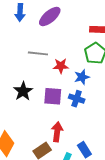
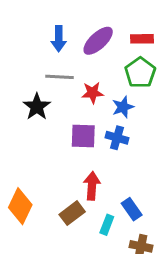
blue arrow: (20, 12) -> (59, 39), moved
purple ellipse: (50, 16) -> (98, 41), moved
black star: (23, 91) -> (37, 107), moved

